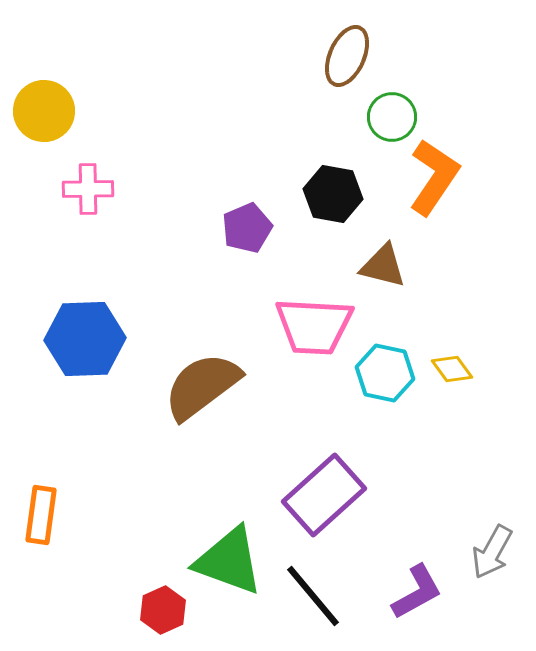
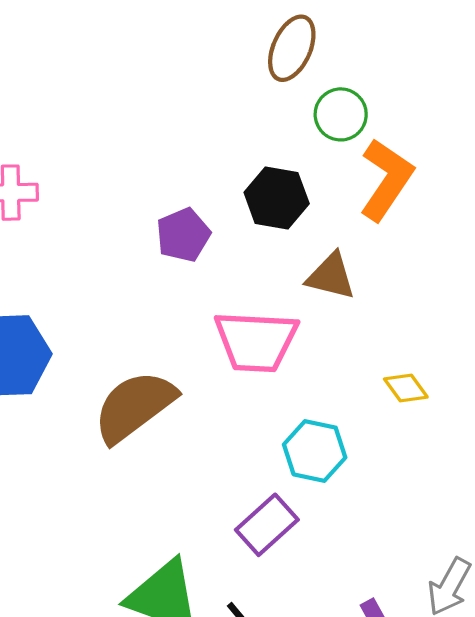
cyan hexagon: (385, 373) -> (315, 451), moved
purple rectangle: (324, 495) -> (267, 525), size x0.7

